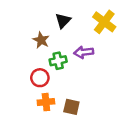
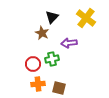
brown star: (41, 40) -> (42, 33), moved
green cross: (58, 61) -> (52, 59), moved

